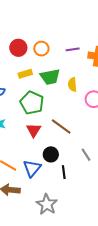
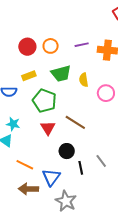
yellow rectangle: (25, 74) -> (29, 76), moved
gray line: (86, 155) -> (101, 161), moved
blue triangle: (32, 168) -> (51, 177), moved

